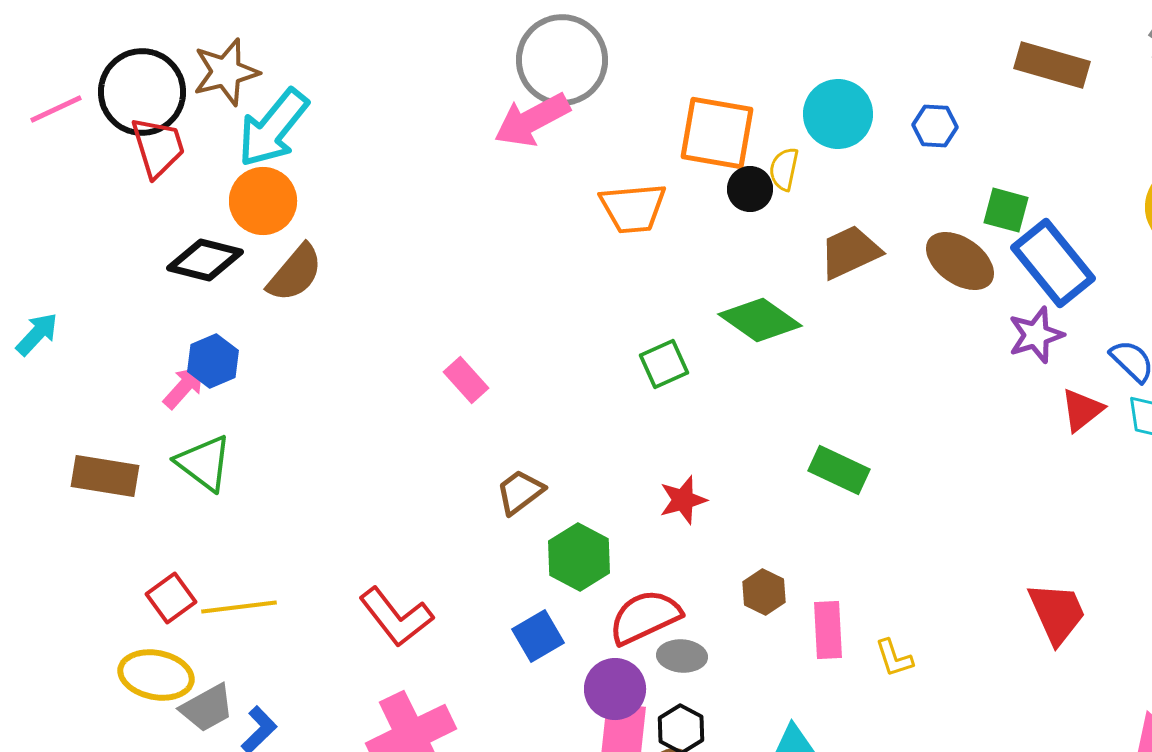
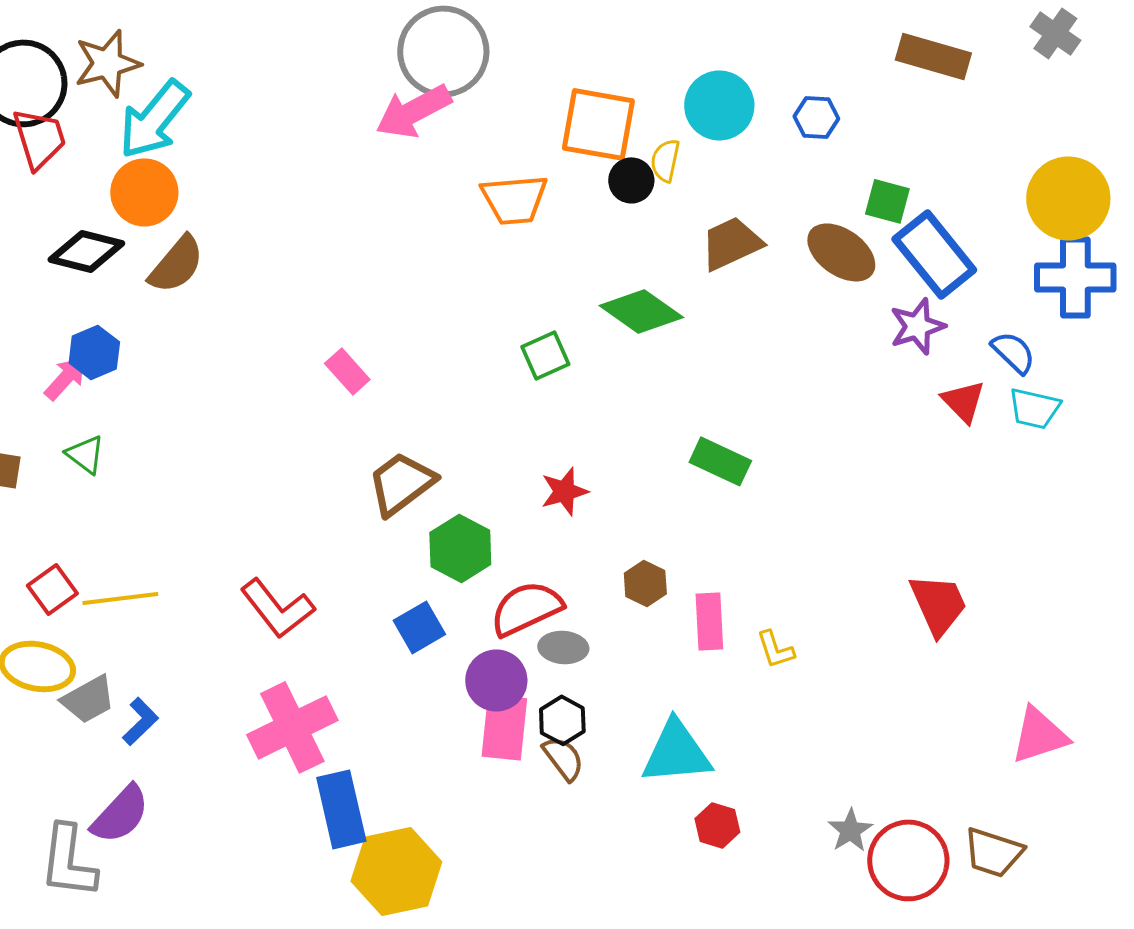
red triangle: (1082, 410) -> (963, 401), turned -36
green triangle: (204, 463) -> (85, 454), size x0.7
brown trapezoid: (520, 492) -> (401, 483), size x1.4

